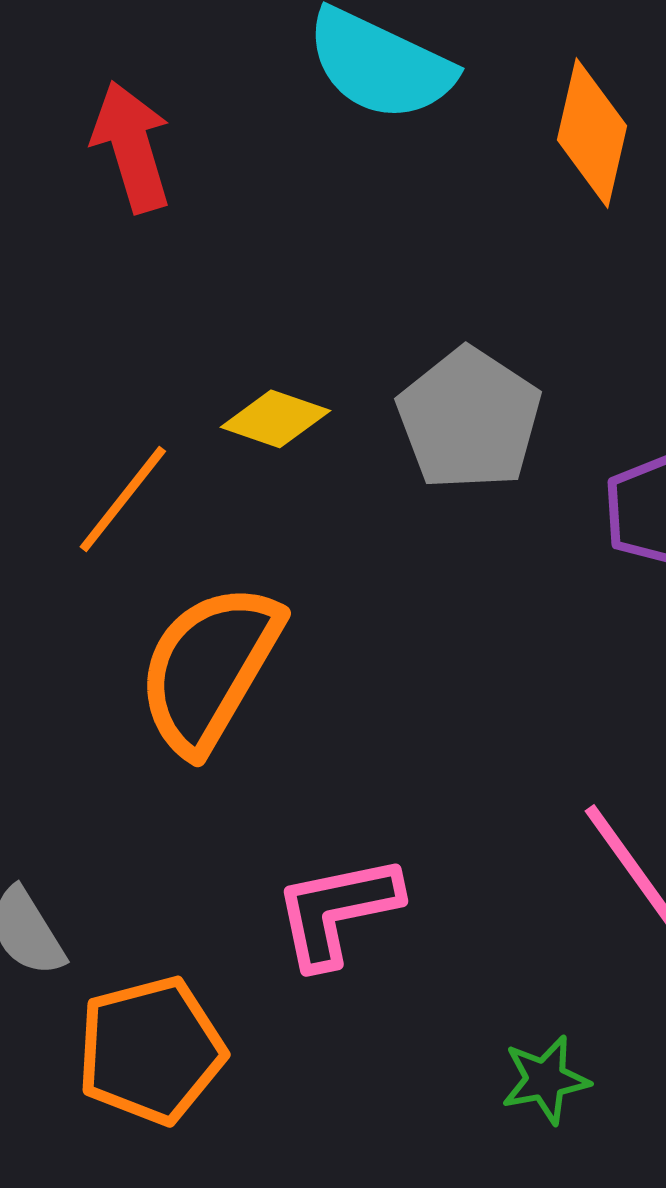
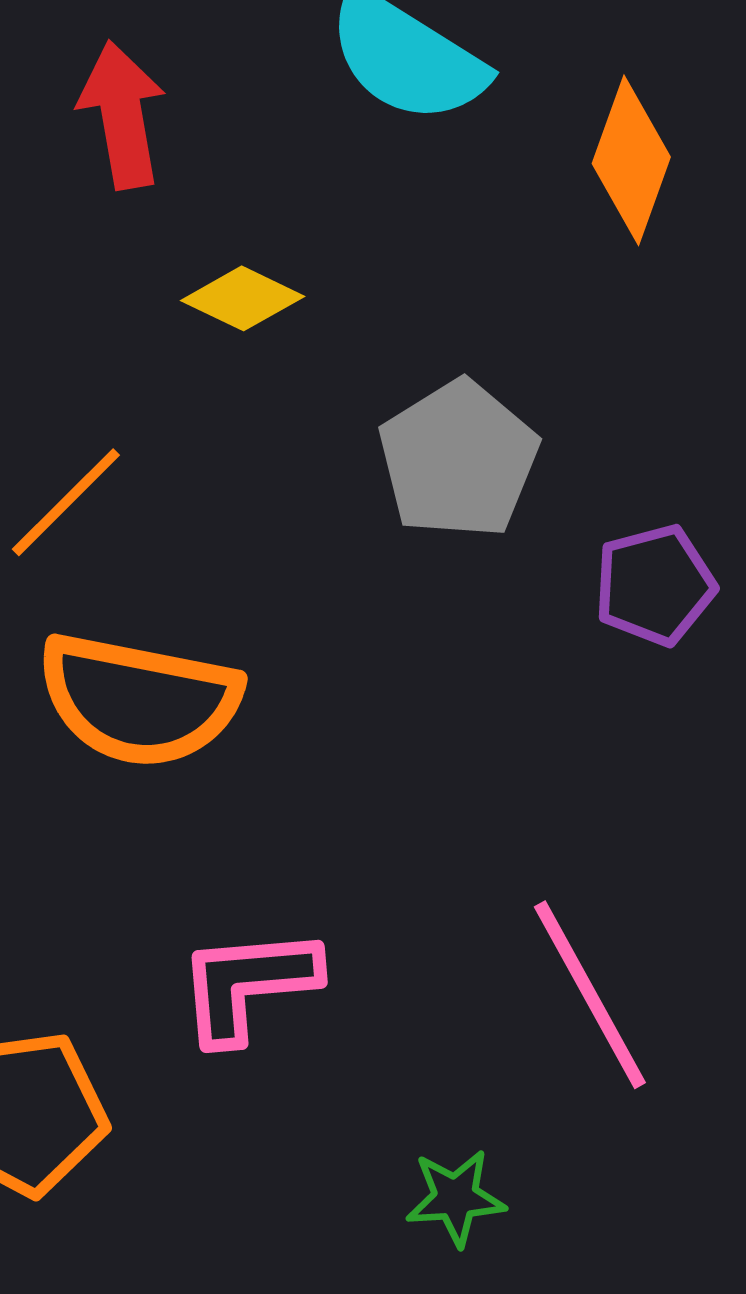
yellow diamond: (275, 419) -> (243, 298), moved
orange semicircle: (209, 668) -> (139, 700), turned -116

